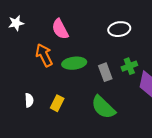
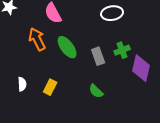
green ellipse: (74, 63) -> (67, 47), turned 60
green semicircle: (103, 107) -> (96, 91), size x0.6

